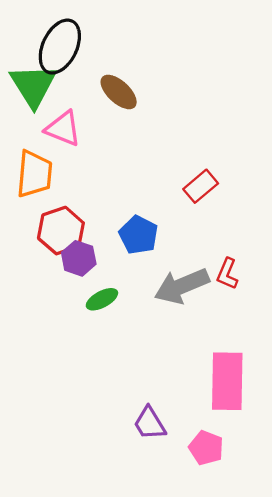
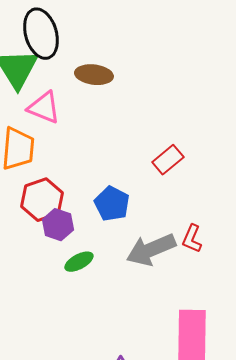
black ellipse: (60, 47) -> (41, 34), turned -42
brown ellipse: (119, 92) -> (94, 75), turned -36

